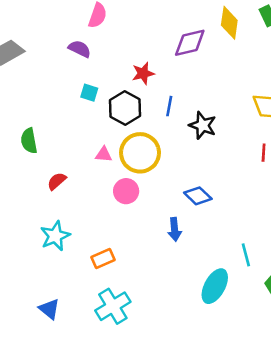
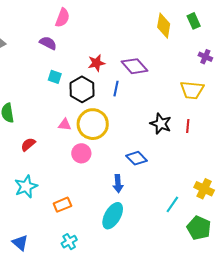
purple diamond: (190, 43) -> (135, 66), moved, turned 60
black star: (203, 125) -> (161, 124), moved
cyan line: (246, 255) -> (172, 204), turned 48
cyan ellipse: (215, 286) -> (113, 216), moved
cyan cross: (113, 306) -> (69, 242), size x0.6

